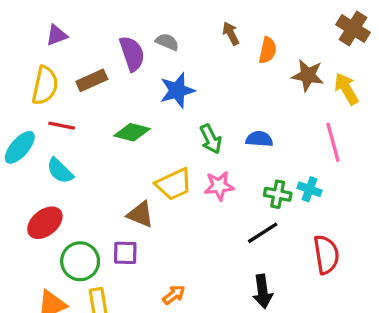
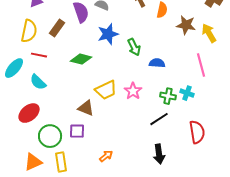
brown rectangle: (92, 80) -> (57, 28), turned -30
green arrow: (211, 139) -> (134, 47), moved
pink star: (219, 186) -> (133, 91), turned -30

